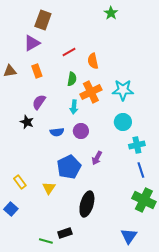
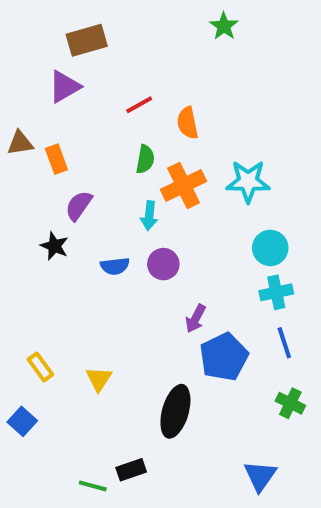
brown rectangle: (43, 20) -> (87, 40), turned 54
orange rectangle: (37, 71) -> (56, 159), moved
cyan circle: (123, 122) -> (270, 248), moved
blue pentagon: (69, 167) -> (224, 357), moved
green cross: (144, 200) -> (290, 403), size x0.6

